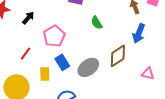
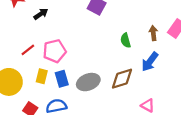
green semicircle: (97, 23) -> (126, 40), moved
pink pentagon: (54, 36) -> (55, 51), moved
blue rectangle: (62, 62) -> (62, 79), moved

